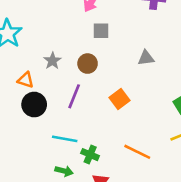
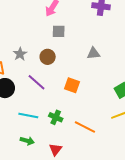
purple line: (74, 96) -> (36, 82), turned -72
orange square: (120, 99) -> (72, 85), turned -35
green cross: (90, 155) -> (56, 117), moved

